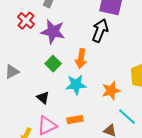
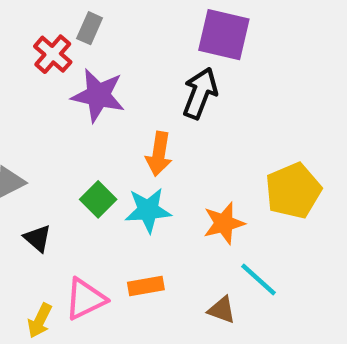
red cross: (26, 21) -> (53, 54), moved
green square: (53, 64) -> (98, 199), moved
black triangle: (43, 98) -> (38, 238), moved

